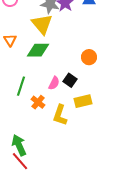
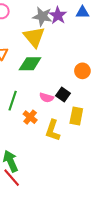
pink semicircle: (54, 83) -> (46, 98), turned 80
yellow rectangle: (83, 101) -> (76, 116), turned -66

